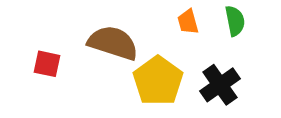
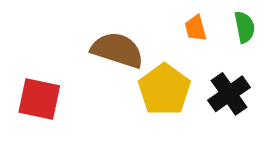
red square: (47, 64) -> (39, 99), moved, size x1.5

